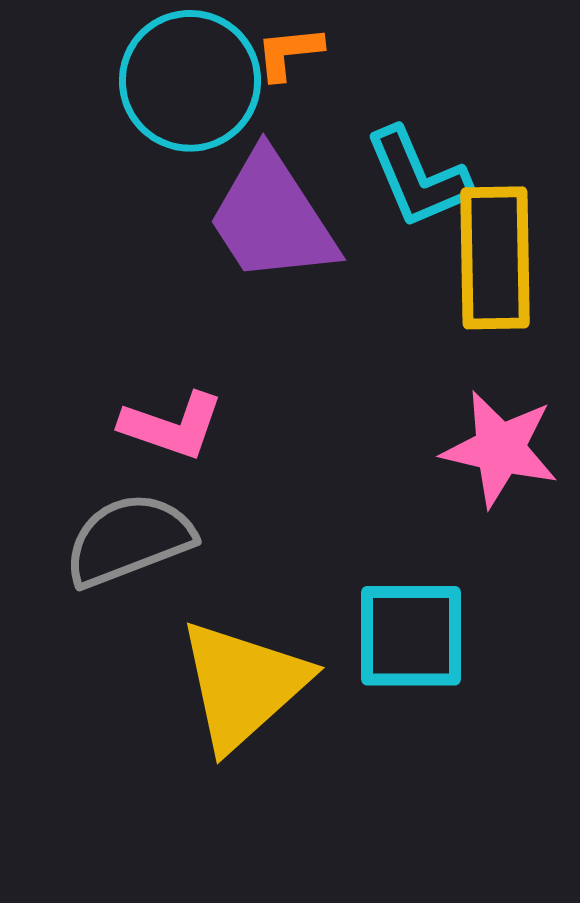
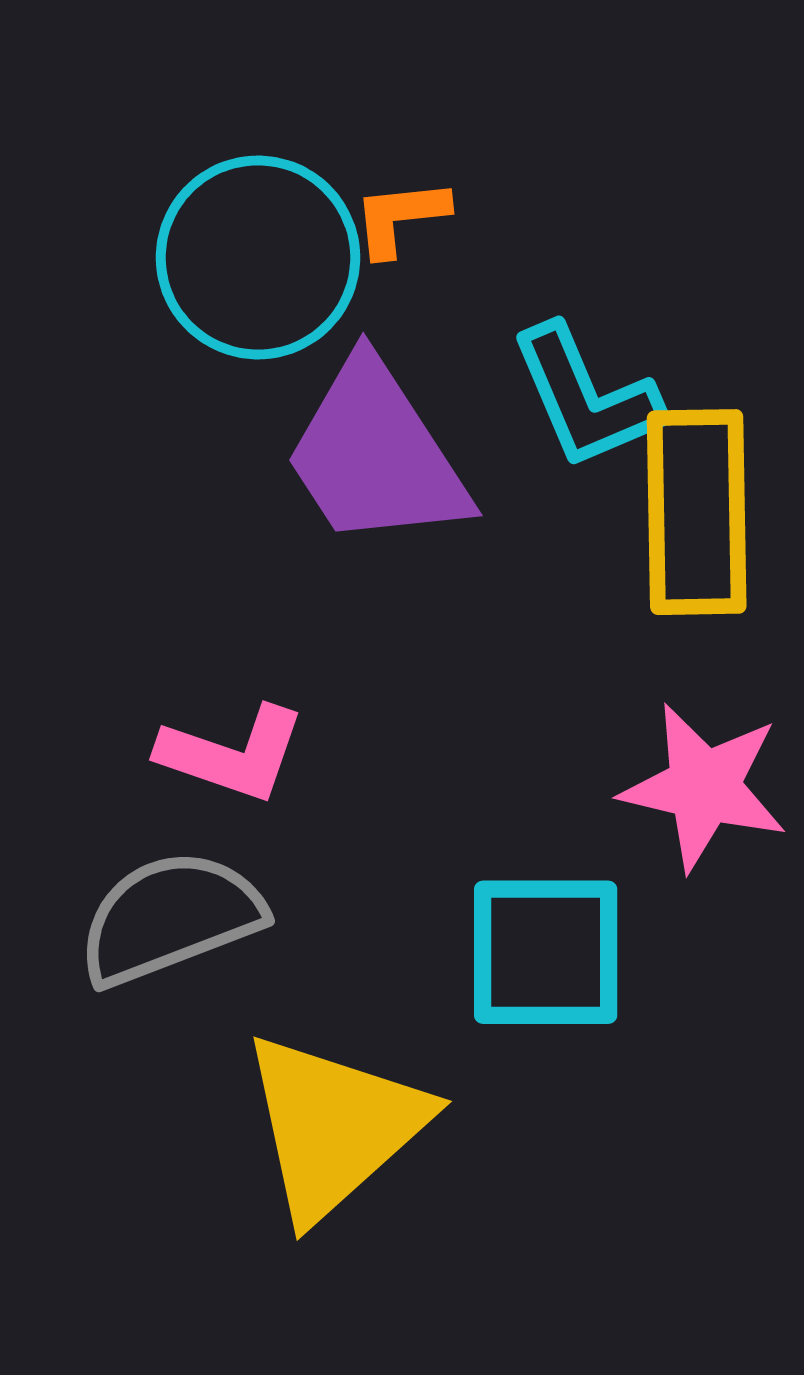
cyan square: (411, 636) -> (546, 952), moved

